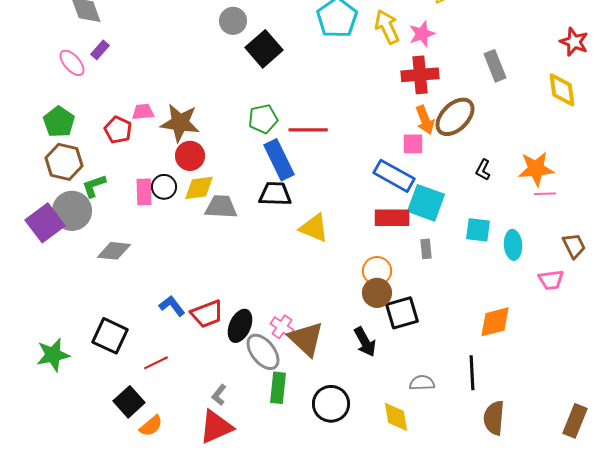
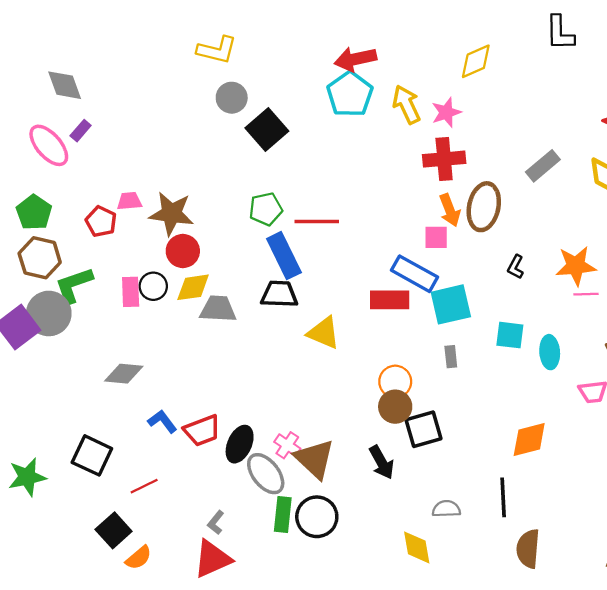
pink ellipse: (72, 63) -> (49, 145), size x1.4
gray rectangle: (495, 66) -> (543, 166), moved, turned 72
brown ellipse: (455, 117) -> (484, 207), turned -33
green L-shape: (94, 186) -> (74, 285), size x1.4
cyan square: (426, 203) -> (451, 304), turned -33
red rectangle: (392, 218) -> (390, 300), moved
gray diamond: (114, 251) -> (124, 374), moved
black circle: (331, 404) -> (317, 517), moved

